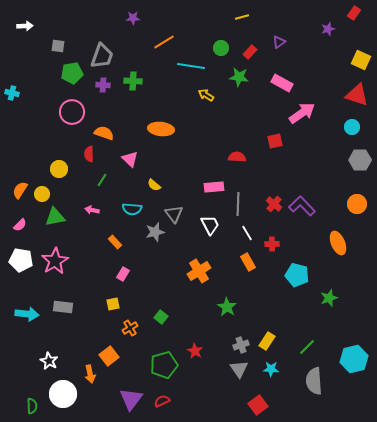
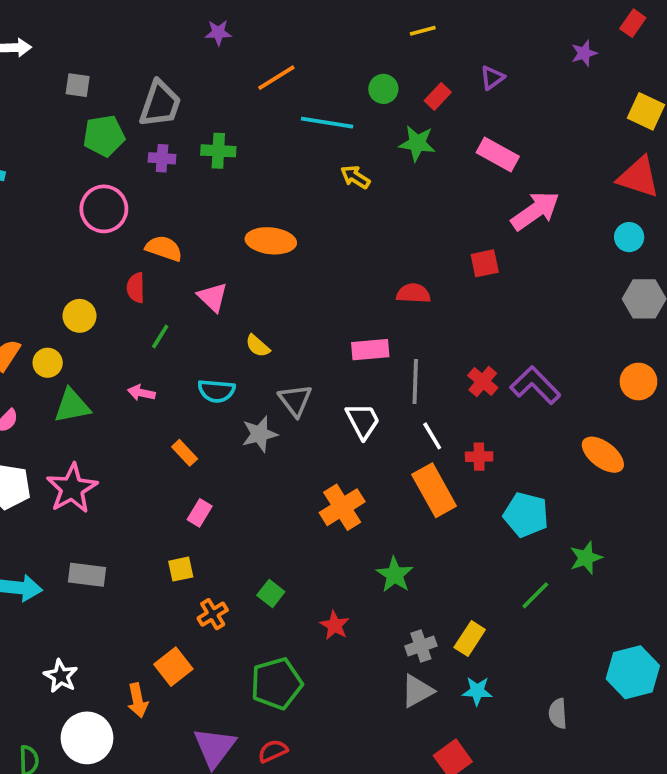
orange ellipse: (338, 243) -> (603, 455), turned -30
orange rectangle: (248, 262) -> (434, 490), size x1.5
green line: (307, 347) -> (535, 595), moved
red star: (195, 351) -> (335, 625), moved
gray triangle: (239, 369) -> (417, 691), turned 36
gray semicircle: (314, 381) -> (558, 714), size x0.6

